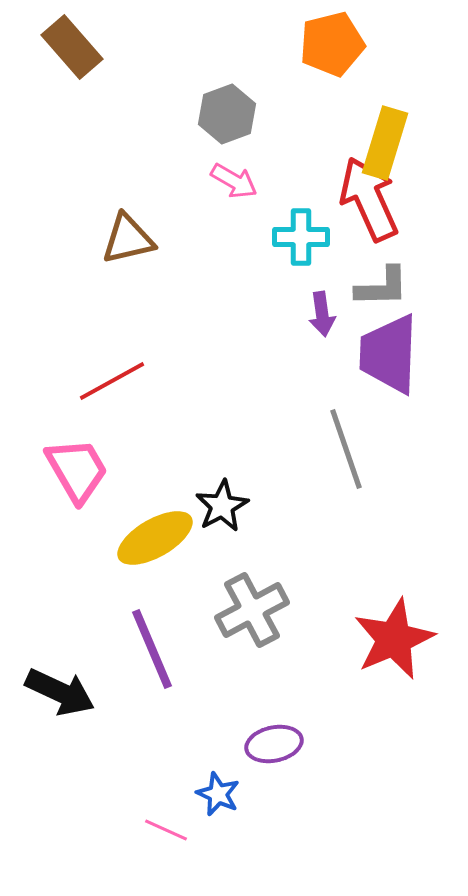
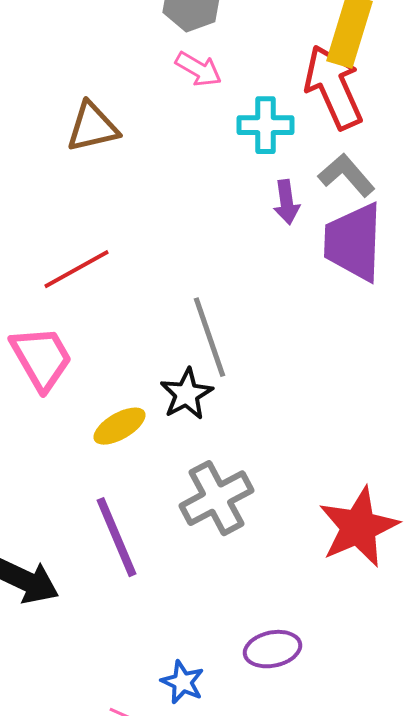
gray L-shape: (382, 287) -> (346, 175), turned -130
gray line: (346, 449) -> (210, 337), moved
yellow ellipse: (155, 538) -> (120, 426), size x0.7
purple ellipse: (274, 744) -> (272, 649), moved

